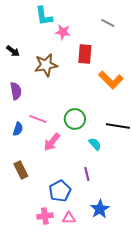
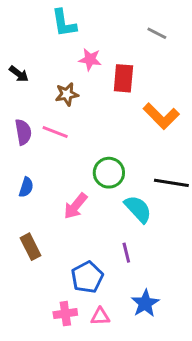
pink star: (63, 32) -> (90, 59), moved
brown star: (46, 65) -> (67, 94), size x0.7
pink line: (38, 119) -> (55, 132), moved
cyan semicircle: (95, 144) -> (138, 209), size x1.5

